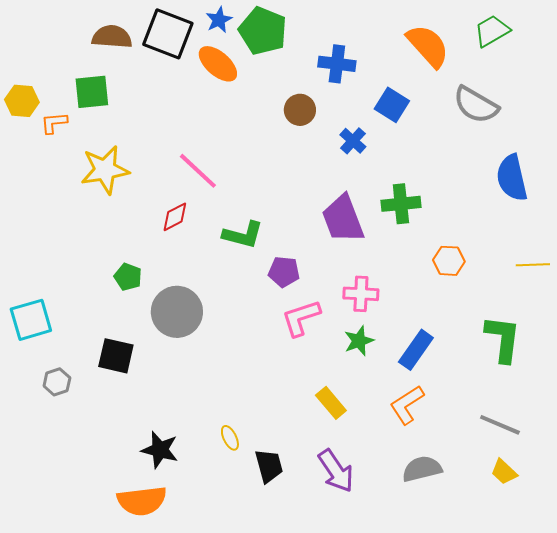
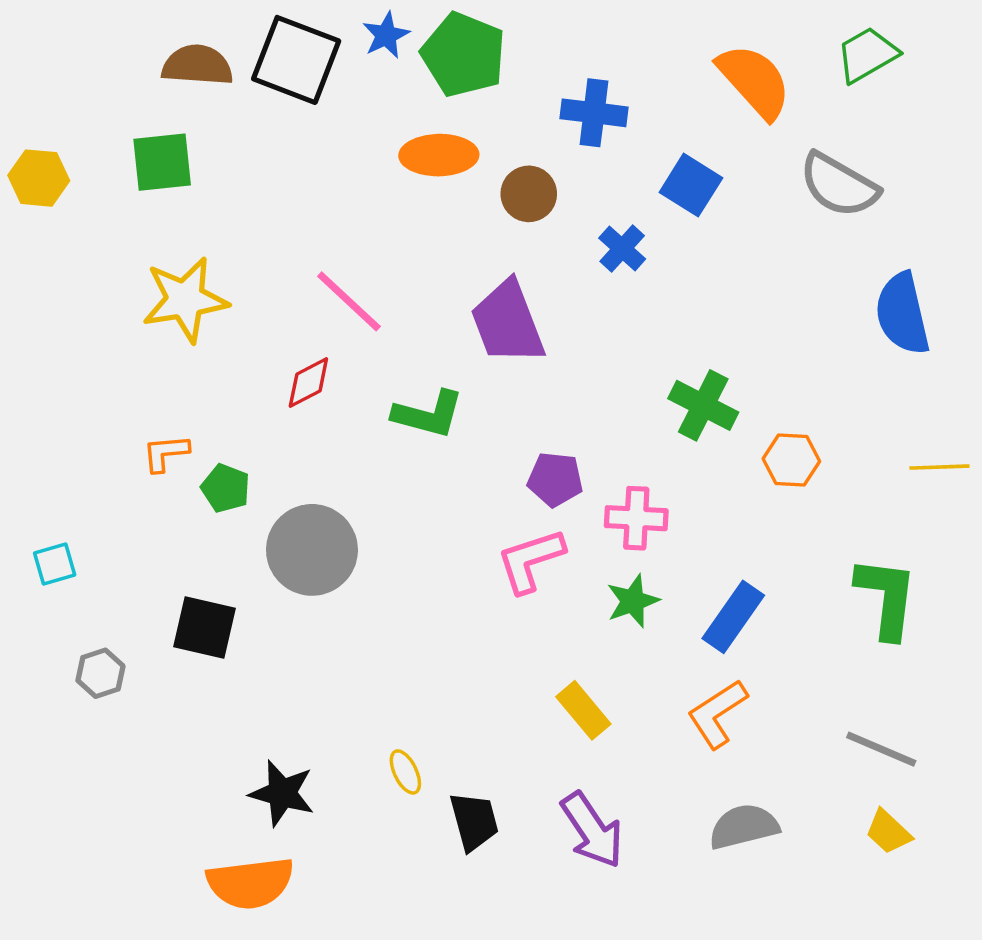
orange ellipse: (218, 64) -> (439, 155), moved, turned -42
orange L-shape: (54, 123) -> (166, 453), moved
green cross: (401, 204) -> (703, 405), moved, turned 33
purple trapezoid: (343, 219) -> (508, 323), moved
purple pentagon: (284, 272) -> (555, 479), moved
cyan square: (31, 320) -> (55, 564), size x0.6

